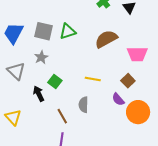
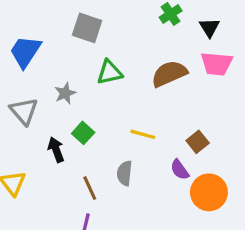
gray square: (43, 31) -> (87, 28), moved
green triangle: (68, 32) -> (110, 72), moved
pink trapezoid: (137, 54) -> (217, 64), moved

